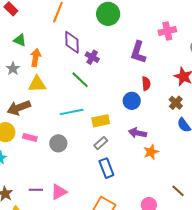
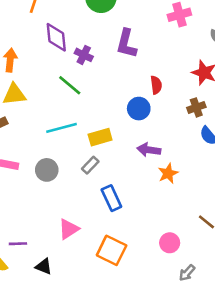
purple L-shape: (138, 52) -> (126, 44), moved
brown cross: (176, 103) -> (196, 107), turned 32
gray rectangle: (101, 143) -> (90, 165), moved
purple line: (36, 190) -> (18, 244), moved
pink triangle: (59, 192) -> (69, 229), moved

